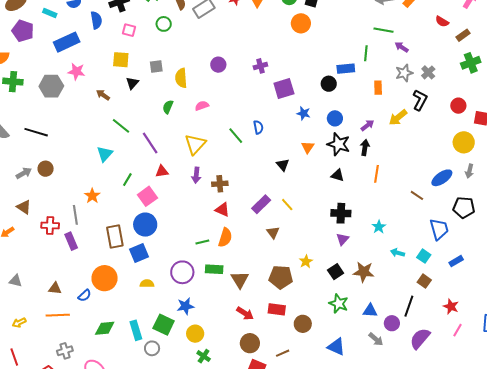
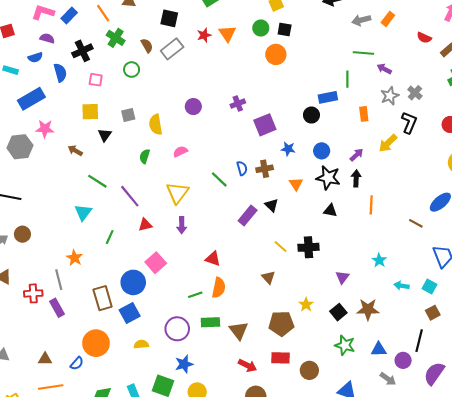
brown cross: (220, 184) -> (265, 169), moved
pink square: (147, 196) -> (156, 263), moved
purple rectangle: (261, 204) -> (248, 215), moved
black cross: (341, 213) -> (308, 247), moved
brown square: (424, 281) -> (433, 313), turned 32

